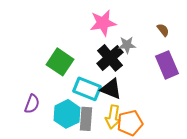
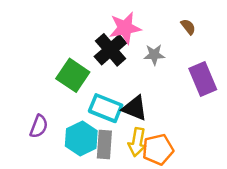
brown semicircle: (163, 30) -> (188, 27), moved
black cross: (110, 58) -> (110, 50), moved

